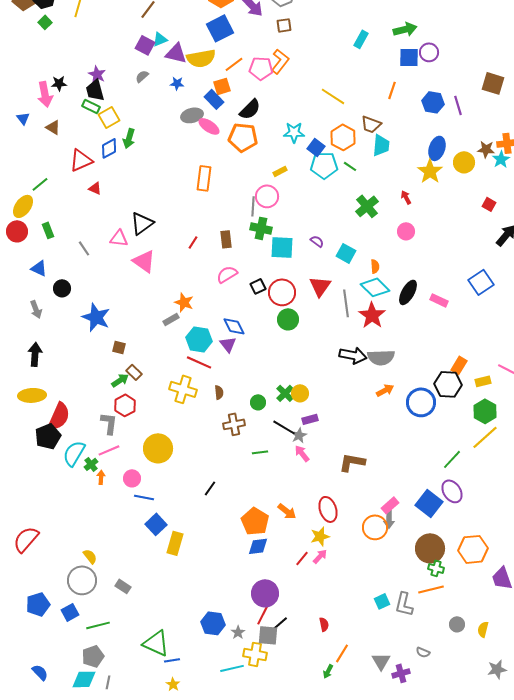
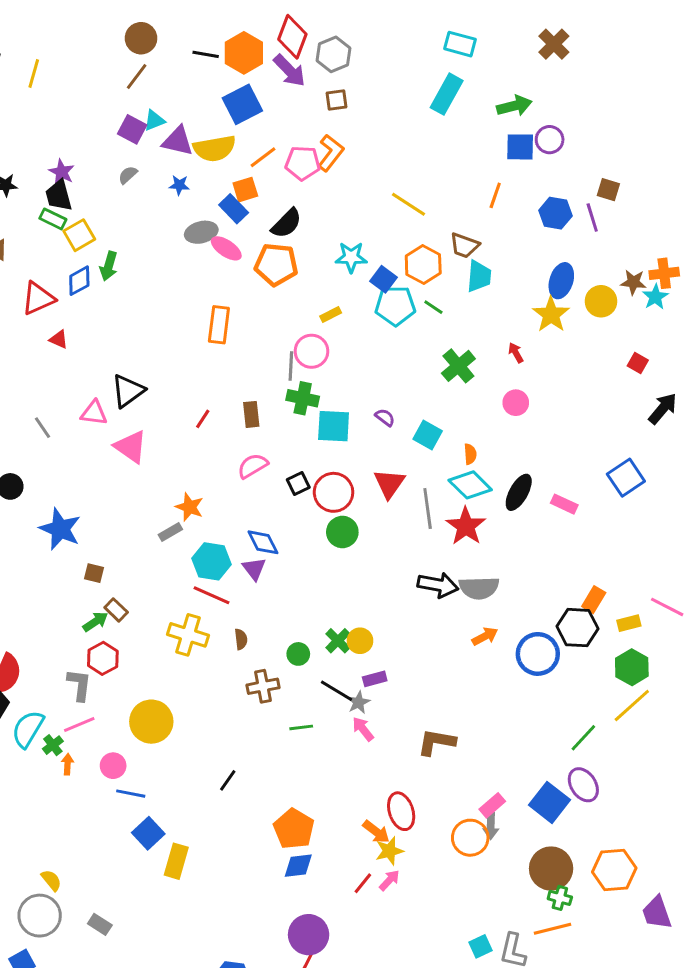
cyan rectangle: (361, 39) -> (447, 94), moved, size x1.5
brown square: (493, 83) -> (608, 190), moved, size x0.7
orange arrow: (287, 511) -> (376, 832), moved

